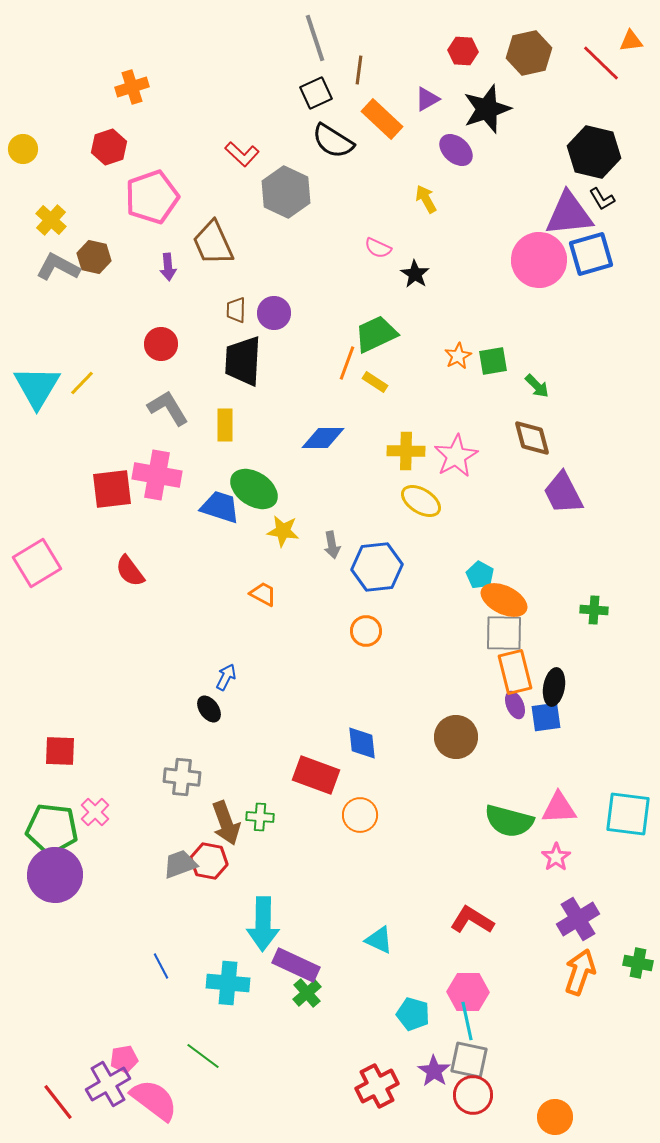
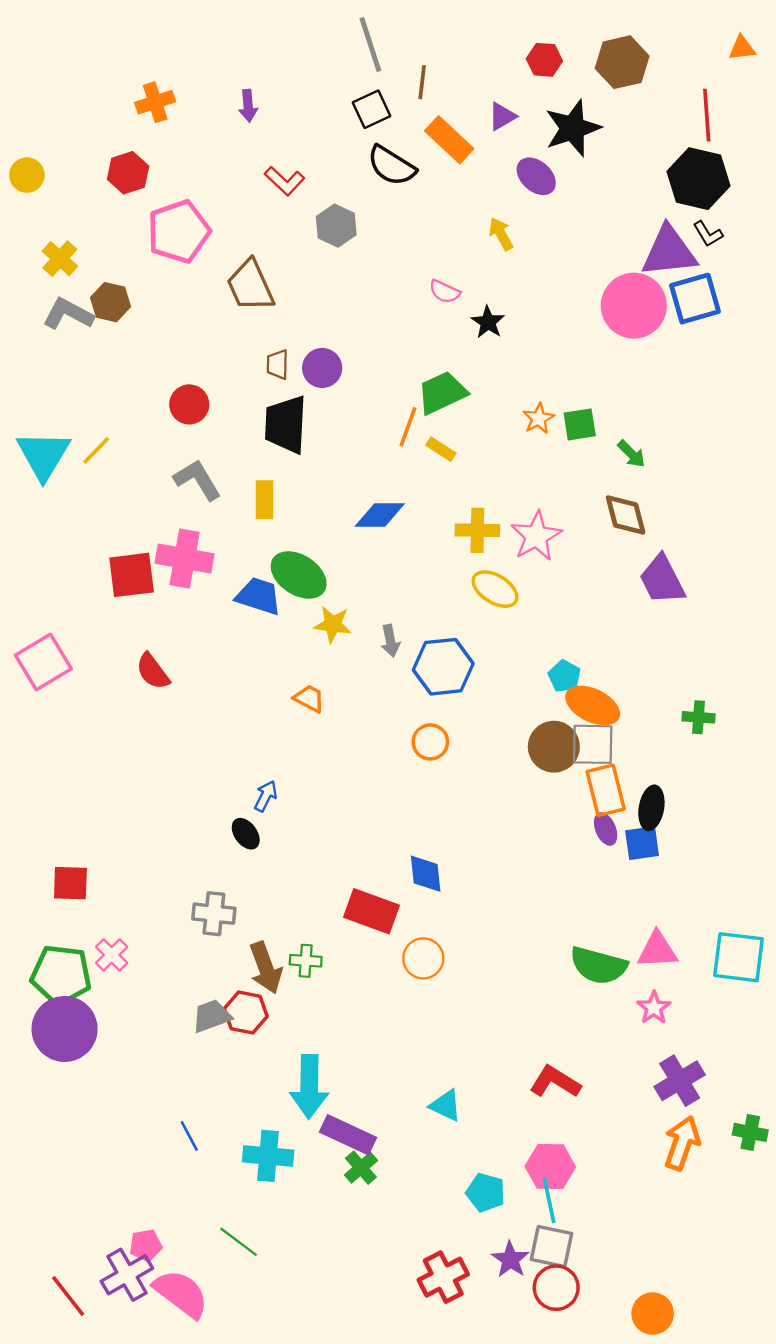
red line: (601, 63) -> (707, 115), moved, turned 42
gray hexagon: (286, 192) -> (336, 226), size x0.7
purple arrow: (168, 267) -> (248, 106), moved
brown circle: (456, 737) -> (554, 747), moved

